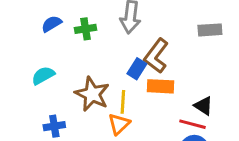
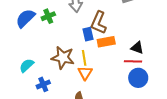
blue semicircle: (52, 24) -> (25, 18), size x1.5
blue rectangle: (137, 69) -> (88, 34), turned -32
cyan semicircle: (43, 75) -> (27, 65), moved

